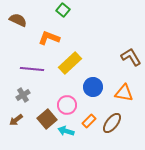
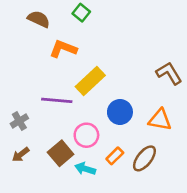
brown semicircle: (18, 20) -> (39, 19), moved
purple line: (32, 69) -> (57, 100), moved
gray cross: (23, 95) -> (19, 121), moved

